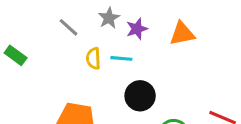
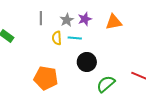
gray star: (109, 18) -> (67, 20), moved
gray line: (68, 27) -> (41, 18), turned 48

